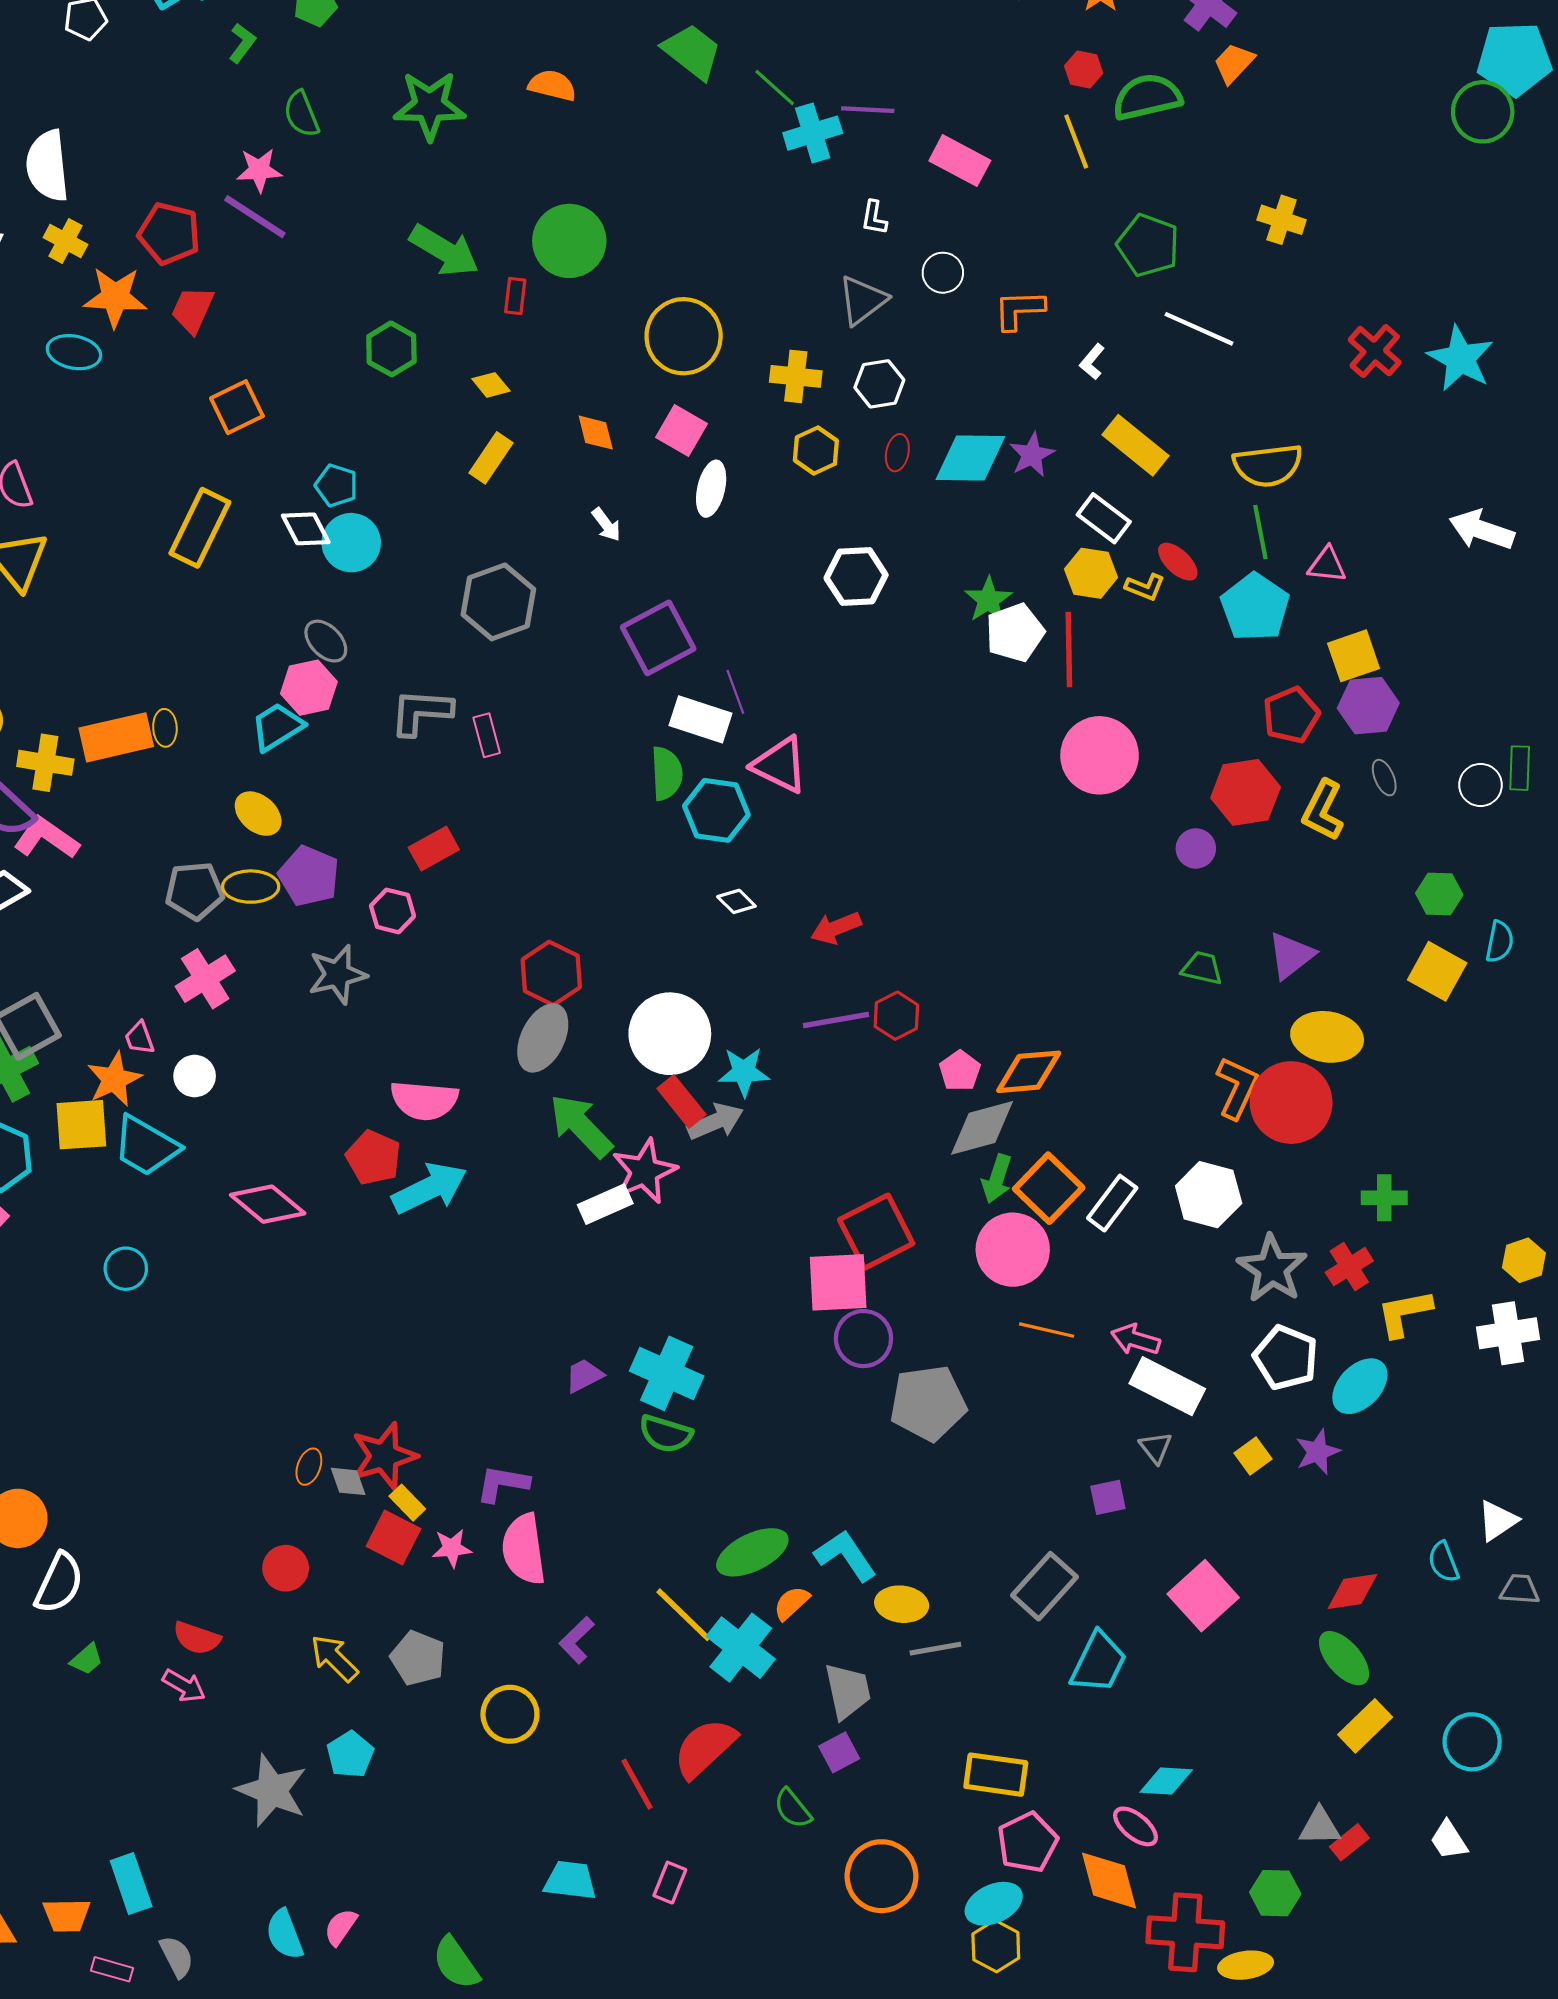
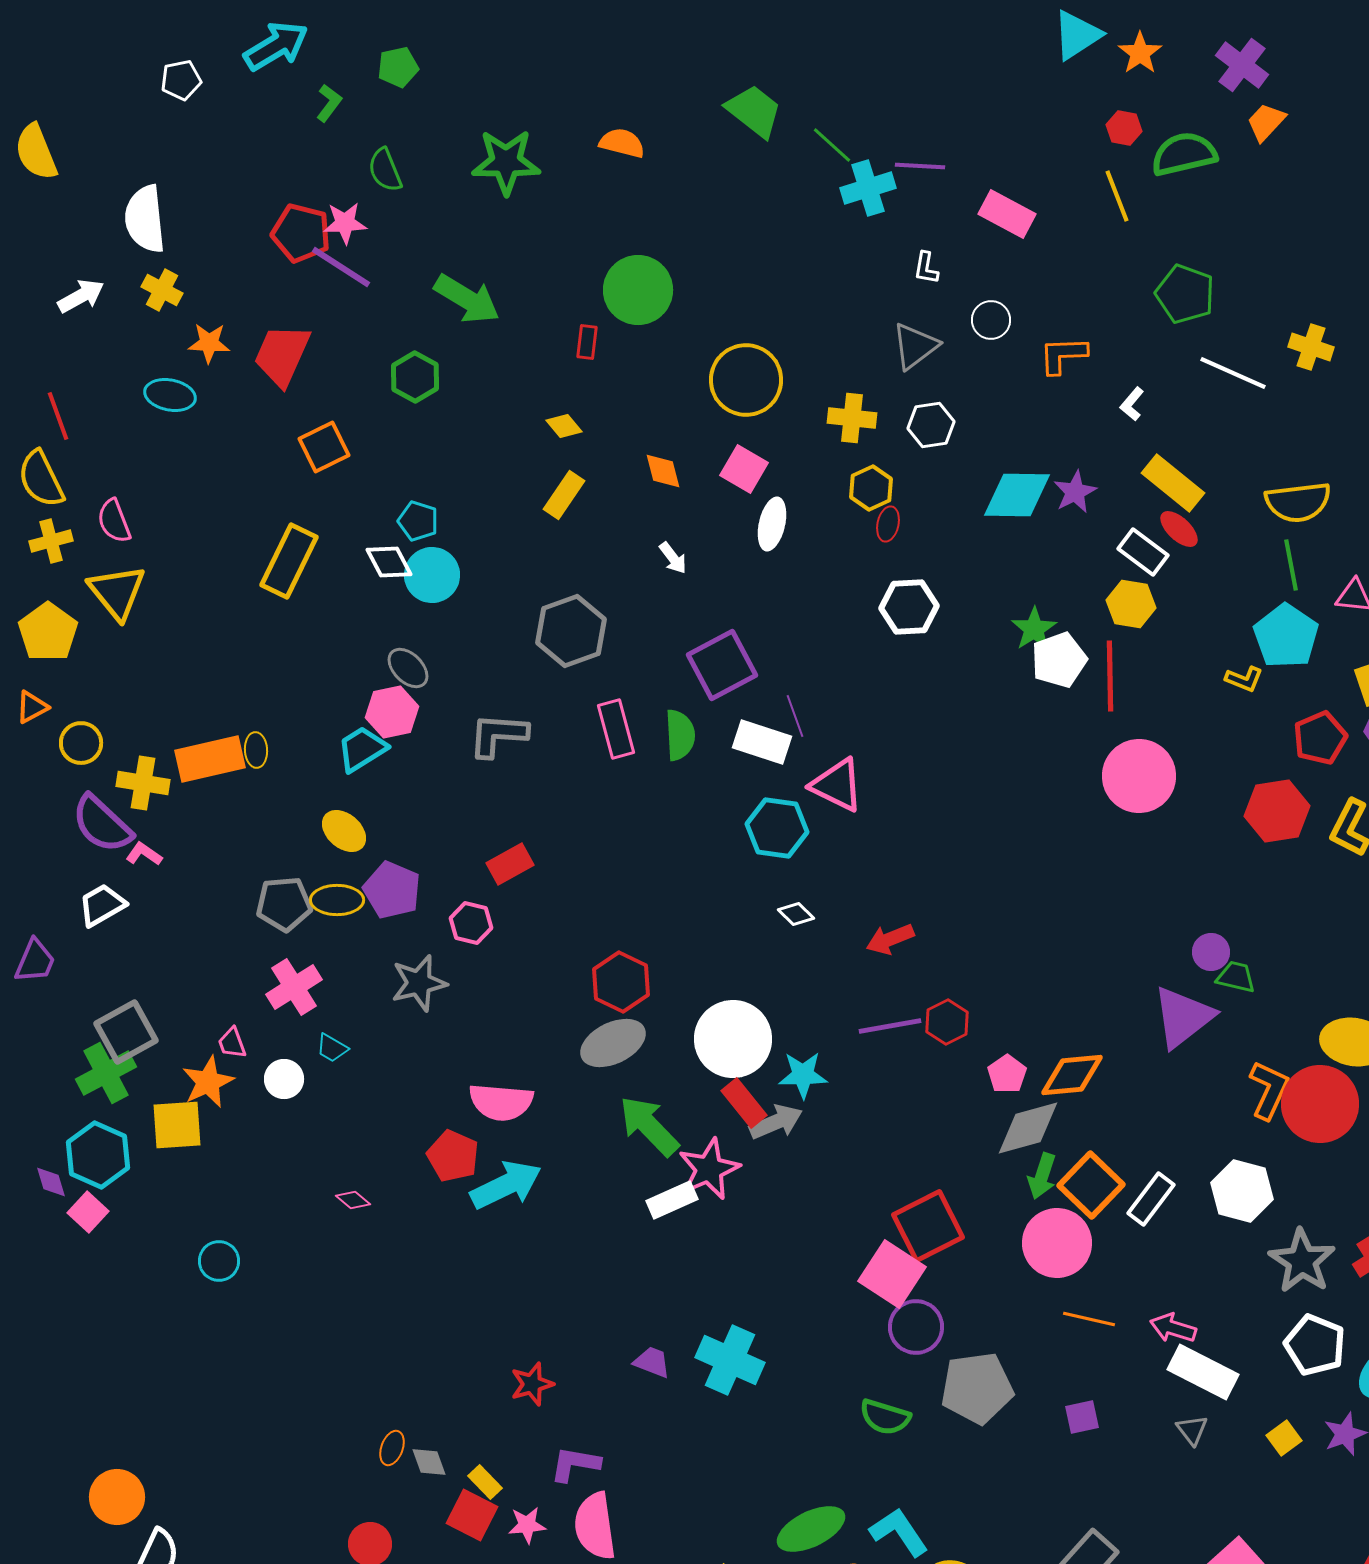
yellow cross: (1282, 220) -> (1311, 347), moved
red pentagon: (169, 234) -> (301, 233), moved
green arrow: (444, 250) -> (467, 299), moved
orange star: (115, 297) -> (209, 343), size x0.7
red trapezoid: (192, 310) -> (282, 355), size x1.4
green hexagon: (391, 349) -> (415, 377), moved
red ellipse: (897, 453) -> (888, 524), moved
red ellipse: (1178, 562) -> (1179, 529), moved
yellow L-shape: (1145, 587) -> (1244, 679), moved
pink rectangle: (487, 735) -> (616, 729), moved, size x1.4
green semicircle: (667, 773) -> (680, 735), moved
pink L-shape: (46, 838) -> (144, 854), size x0.6
purple circle: (1196, 848) -> (1211, 952), moved
purple triangle: (1291, 955) -> (1183, 1017), moved, size x1.4
gray ellipse: (543, 1038) -> (613, 1043), turned 38
cyan trapezoid: (146, 1146) -> (332, 1048), moved, size x0.5
pink diamond: (268, 1204) -> (353, 1200), size x0.5
pink square: (838, 1282) -> (892, 1274), turned 36
purple trapezoid: (584, 1376) -> (652, 1362), turned 48
green semicircle: (666, 1434) -> (885, 1417), moved
red star: (384, 1456) -> (532, 1384), moved, size x0.7
purple square: (1108, 1497) -> (1082, 1417), moved

